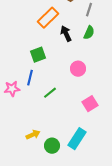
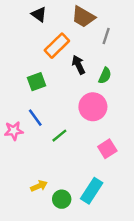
green semicircle: (89, 33) -> (105, 76), moved
green square: (38, 55) -> (37, 82), moved
pink circle: (78, 69) -> (93, 107), size x1.5
blue line: (30, 78) -> (35, 118), turned -49

